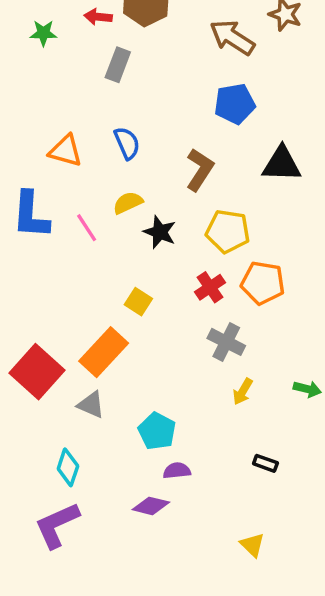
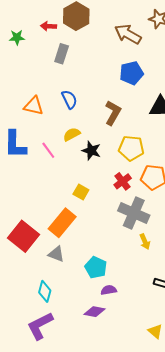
gray cross: (226, 342) -> (134, 213), size x1.4
yellow arrow: (243, 392) -> (145, 242), turned -49

